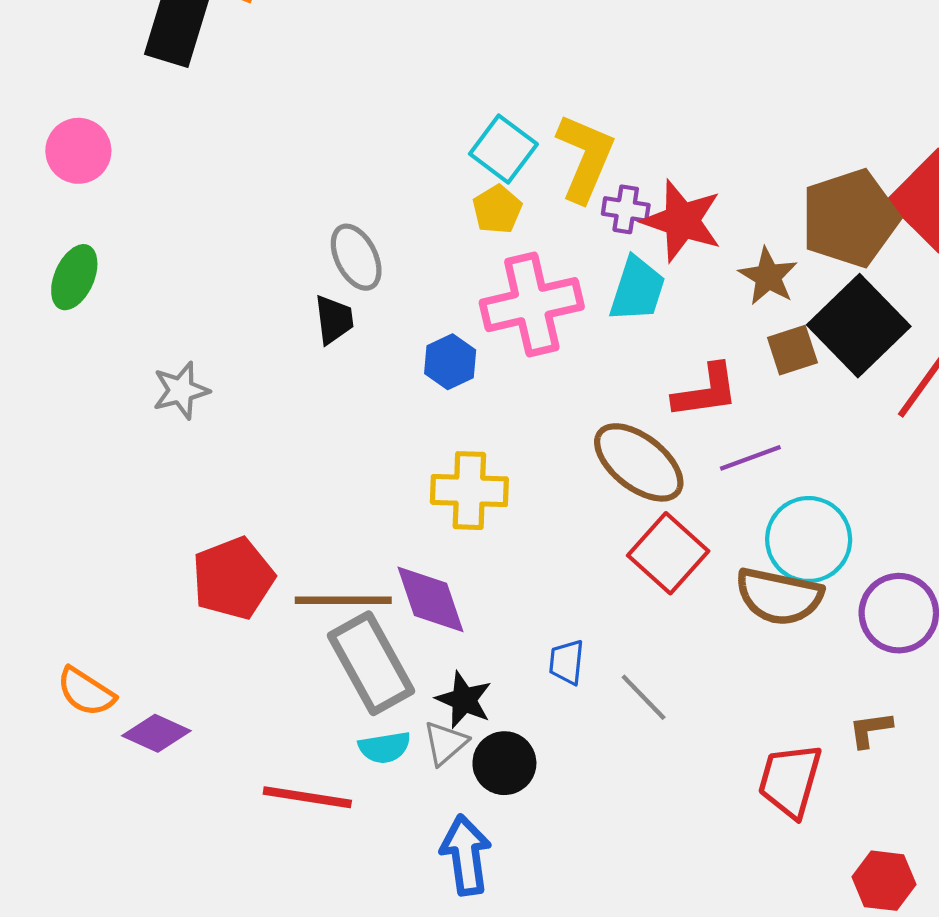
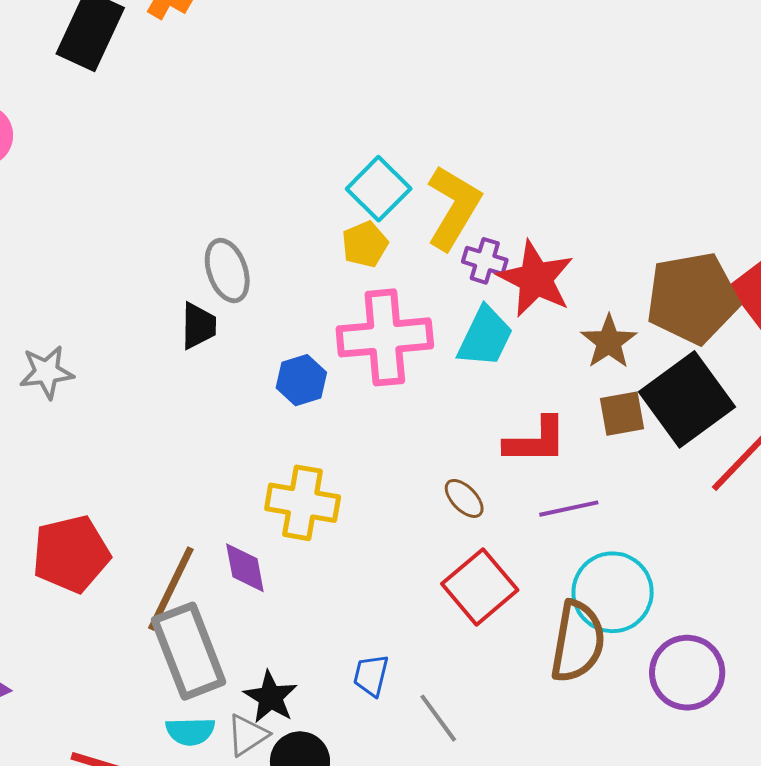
brown ellipse: (639, 462) -> (464, 498), size x0.5
brown semicircle: (779, 596) -> (578, 641), turned -100
purple diamond: (430, 599) -> (245, 568), moved, size x0.7
brown line: (343, 600) -> (171, 589), turned -72

